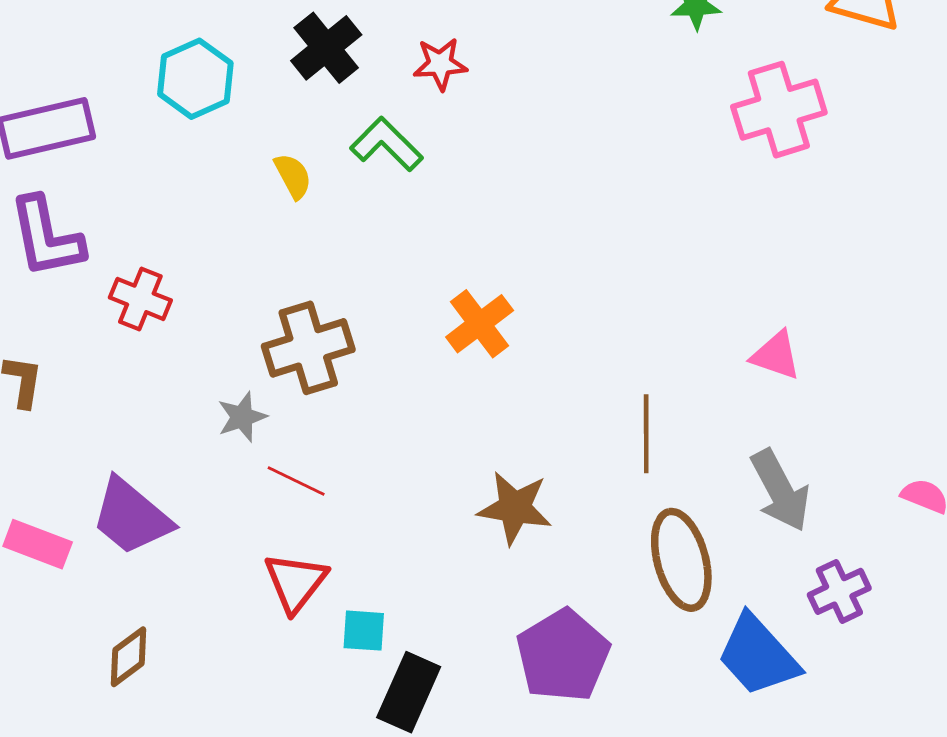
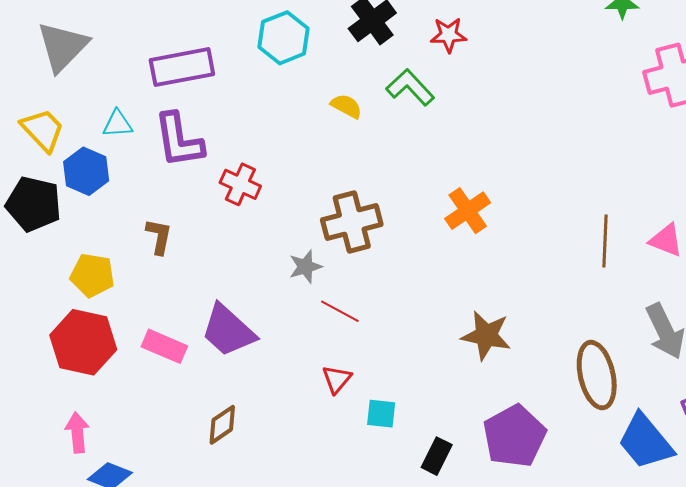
yellow semicircle: (293, 176) -> (346, 106), turned -36
brown line: (646, 434) -> (605, 241), moved
red triangle: (296, 582) -> (337, 379), size x0.7
black rectangle: (409, 692) -> (437, 456), moved, size x0.7

